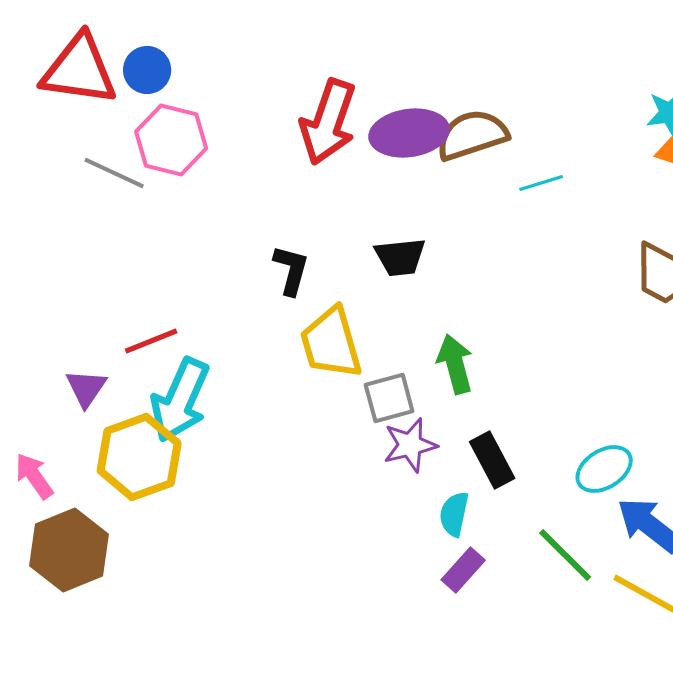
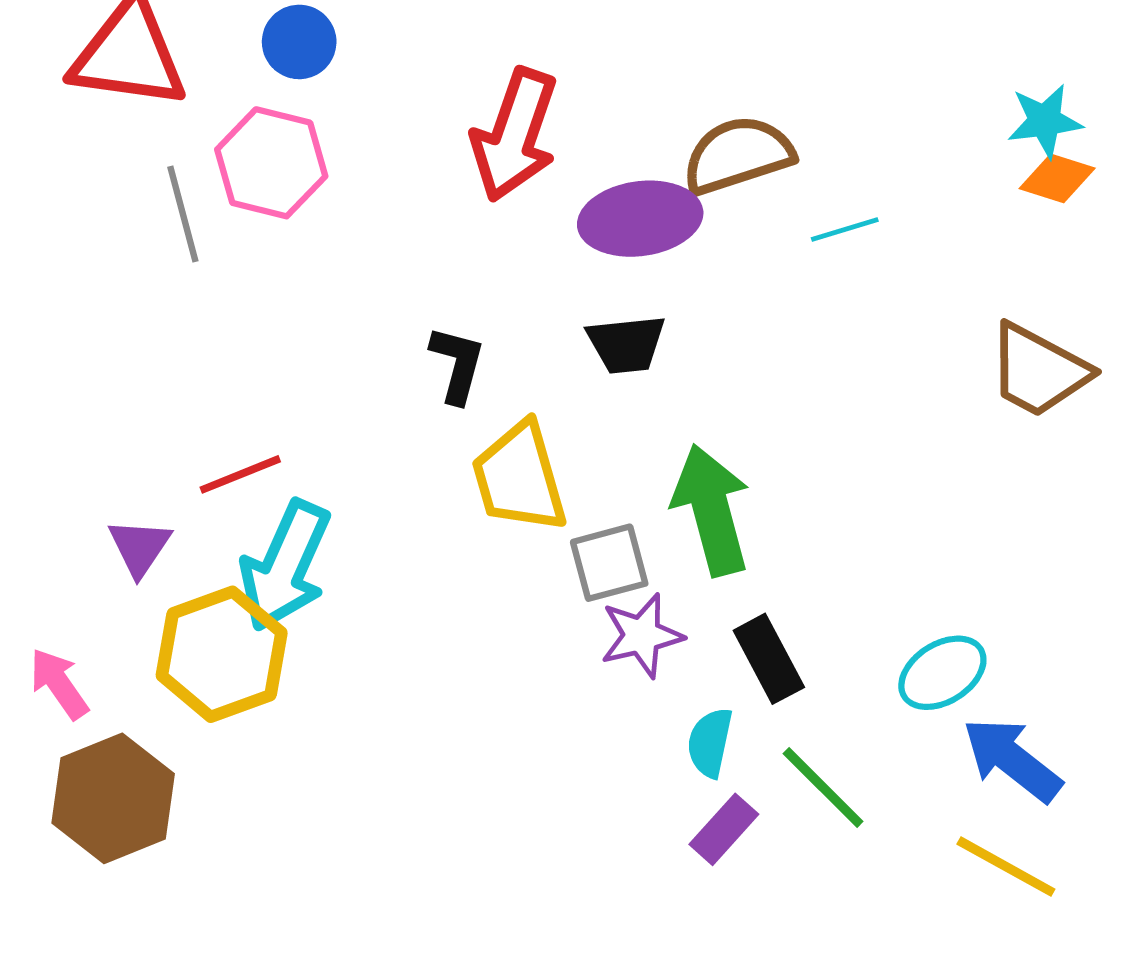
blue circle: (147, 70) -> (299, 42), moved
purple ellipse: (409, 133) -> (640, 219), moved
gray line: (114, 173) -> (183, 214), turned 50
green arrow: (455, 364) -> (711, 510), size x1.4
green line: (565, 555) -> (823, 787), moved

